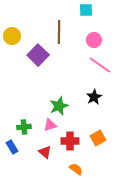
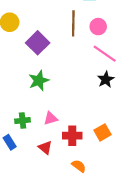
brown line: (59, 32) -> (73, 23), moved
black star: (94, 97) -> (106, 80), moved
green star: (59, 106) -> (39, 81), moved

